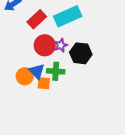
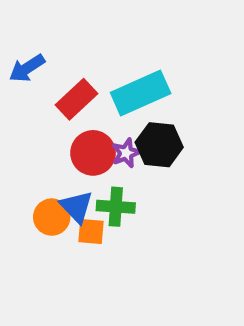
black hexagon: (81, 53) -> (159, 145), moved

